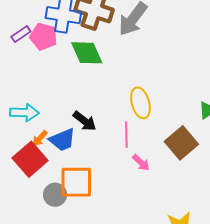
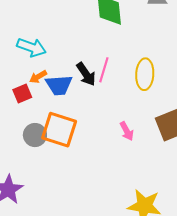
pink line: (126, 135) -> (104, 70), moved
red square: (30, 159) -> (22, 94), size x0.6

